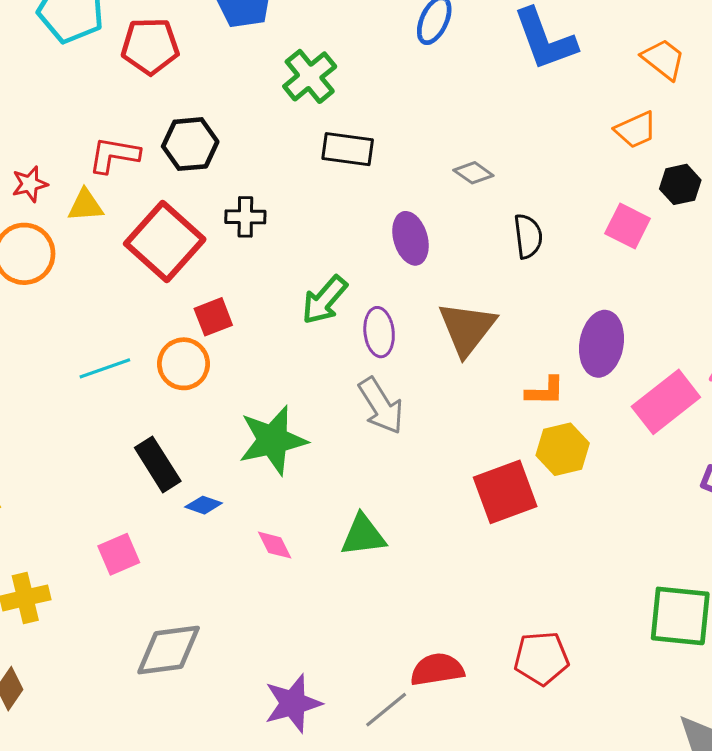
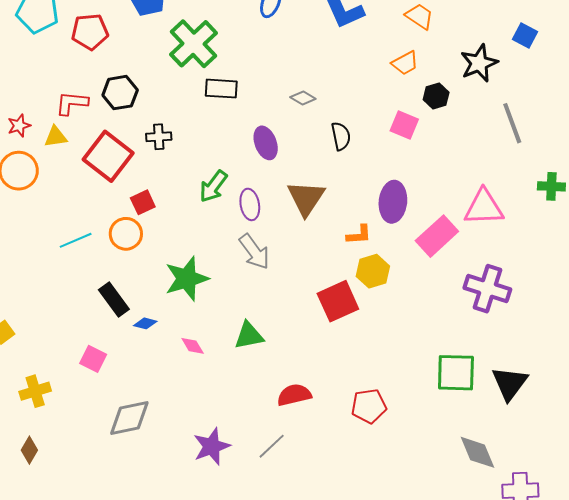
green cross: (310, 76) -> (194, 44), size x1.4
pink square: (119, 554) -> (93, 359), turned -36
red semicircle: (437, 669) -> (294, 395), moved

